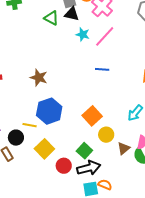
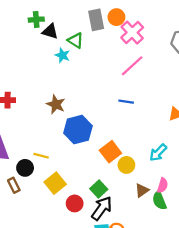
black triangle: (72, 14) -> (50, 31), moved
cyan star: (83, 34) -> (62, 55), moved
blue hexagon: (49, 111) -> (78, 130), moved
yellow circle: (106, 135) -> (126, 165), moved
black arrow: (89, 168) -> (102, 208), turned -45

